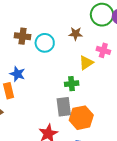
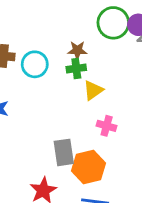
pink cross: (103, 50) -> (107, 126), moved
green cross: (72, 84) -> (76, 68), moved

